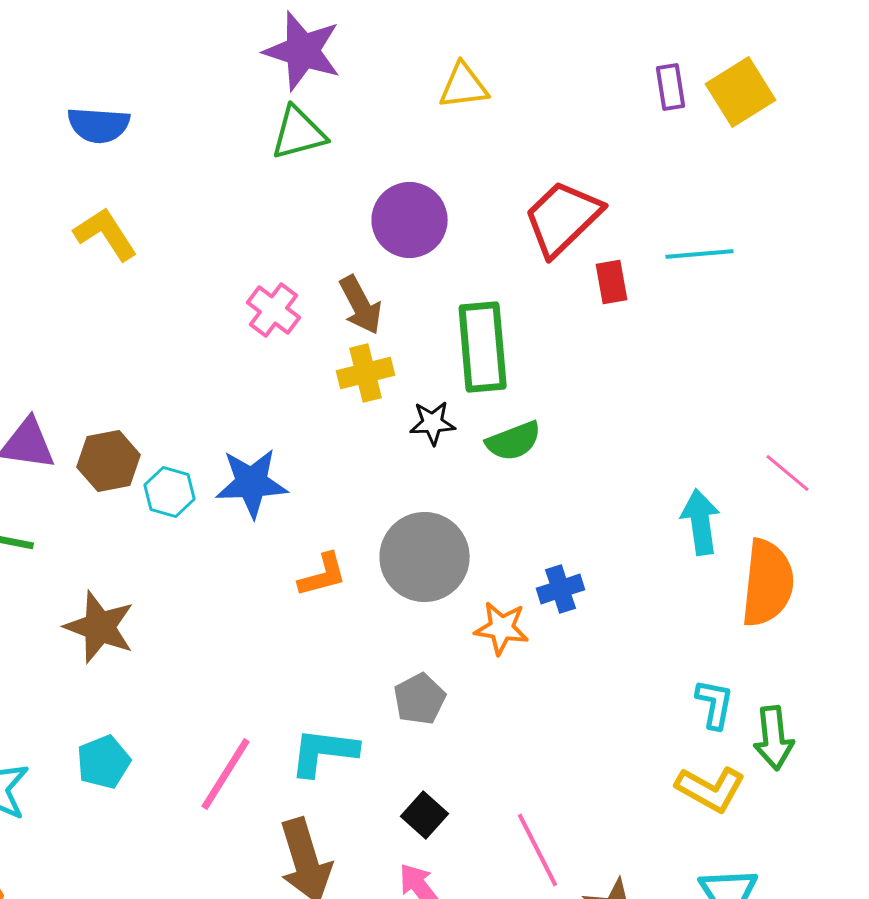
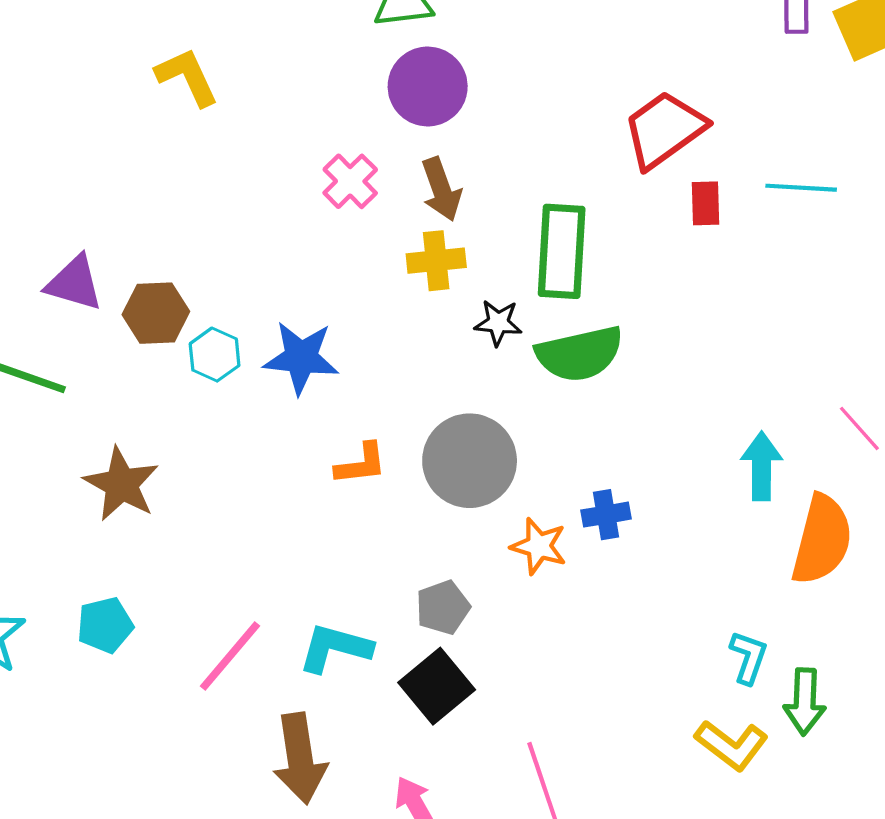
purple circle: (410, 220) -> (428, 86), moved
green semicircle: (514, 441) -> (580, 354), size x1.5
black square: (425, 815) -> (437, 686), moved, size x1.5

